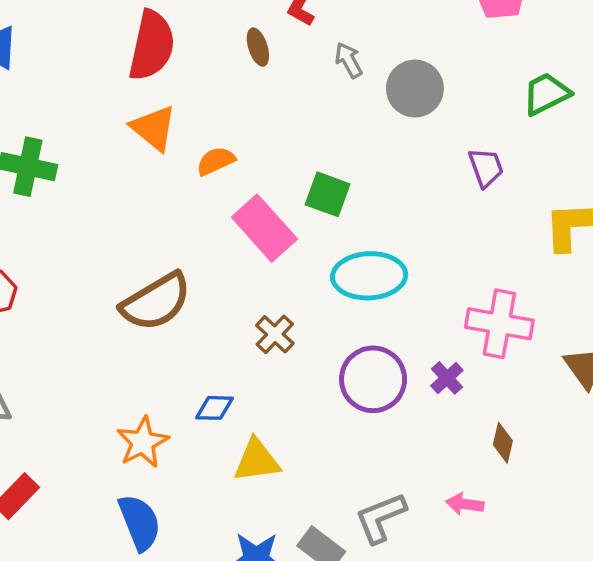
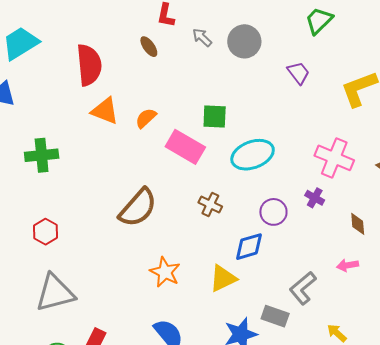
pink cross: (499, 324) -> (334, 158), turned 30
purple circle: (373, 379) -> (273, 212), size x0.7
blue diamond: (214, 408) -> (249, 247), moved, size x1.4
orange star: (143, 442) -> (165, 272), moved

